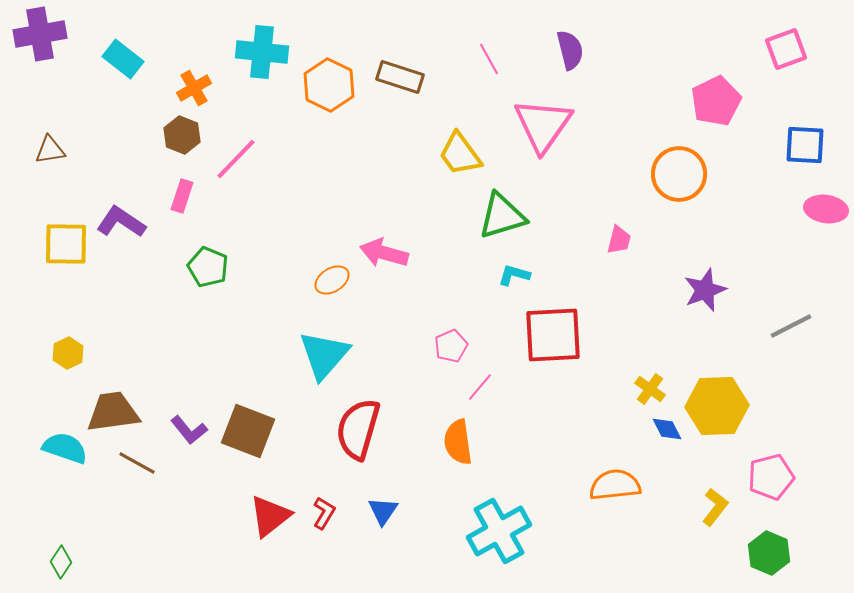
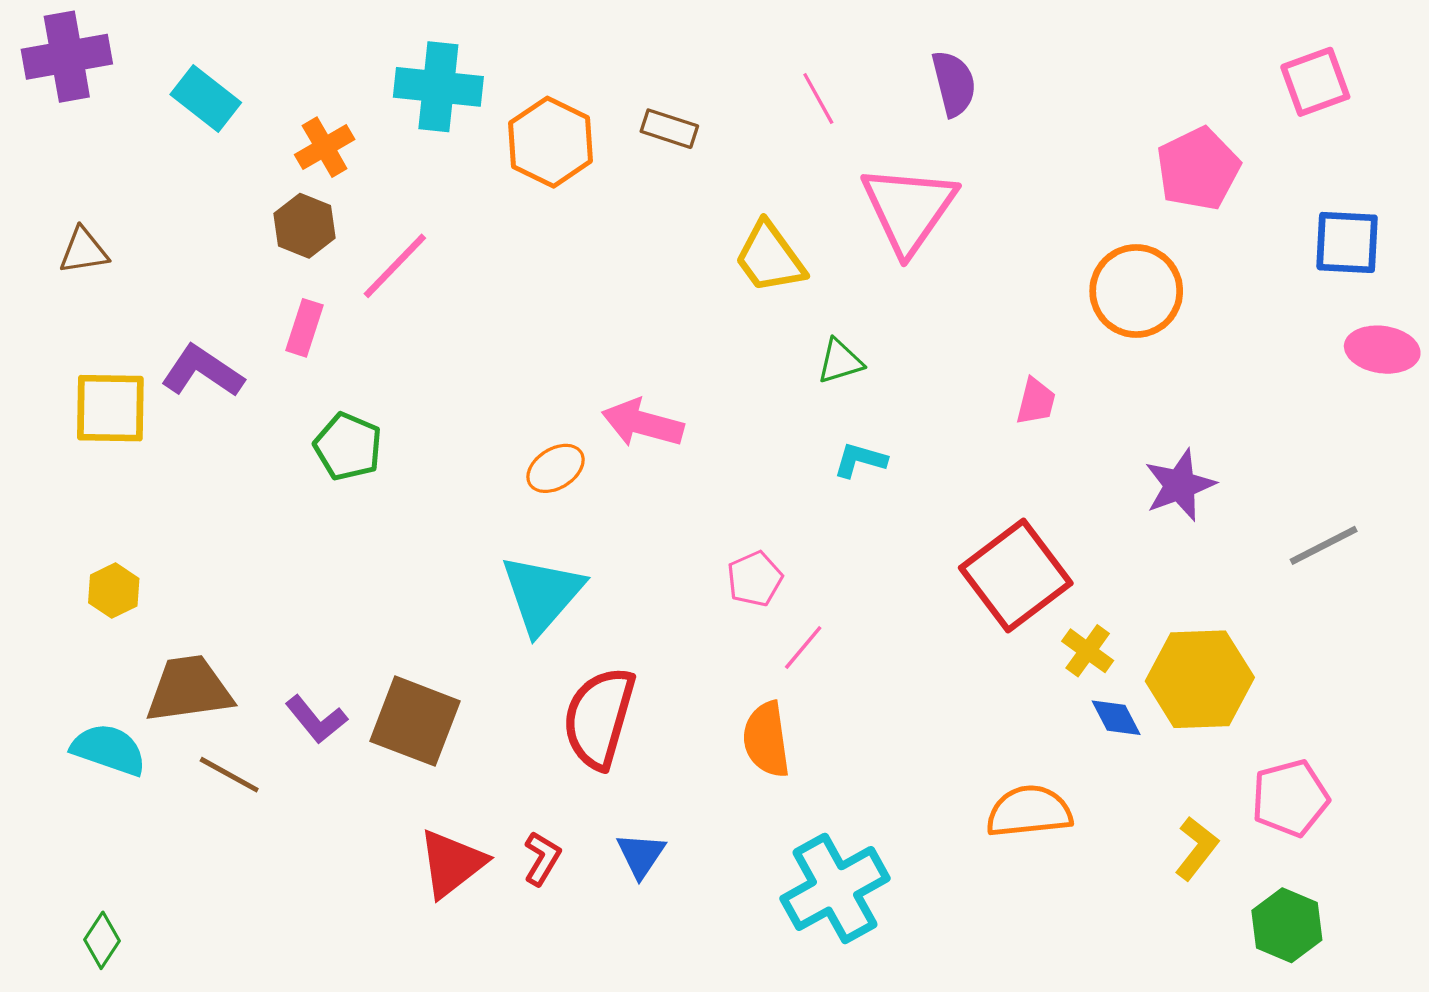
brown rectangle: (400, 77) -> (669, 129), size x0.7
green triangle: (502, 216) -> (840, 361), size x0.6
red square: (553, 335) -> (1016, 575), moved, turned -34

